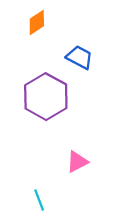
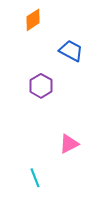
purple hexagon: (46, 97) -> (41, 86), size x0.6

